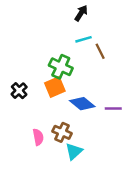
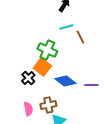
orange square: (55, 87) -> (42, 67), turned -30
black cross: (19, 91) -> (28, 78), moved
brown cross: (62, 132) -> (48, 105), turned -35

